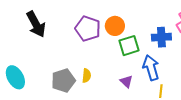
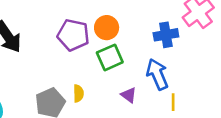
green square: (129, 46) -> (110, 57), moved

